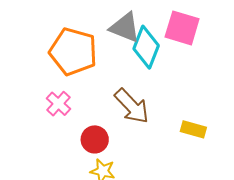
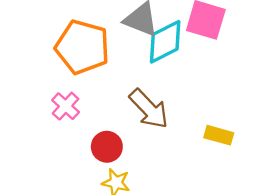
cyan diamond: (146, 47) -> (165, 42), turned 42

